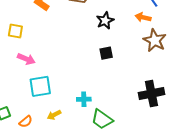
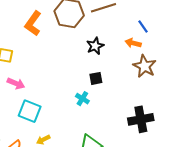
cyan square: (40, 86) -> (30, 111), turned 30
cyan cross: (84, 99) -> (82, 99), moved, turned 32

